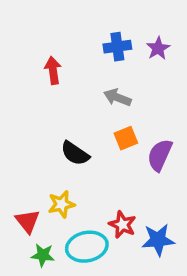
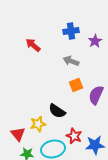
purple star: (158, 48) -> (95, 41), moved
red arrow: (53, 70) -> (33, 45), turned -42
black semicircle: (75, 153) -> (57, 111), moved

